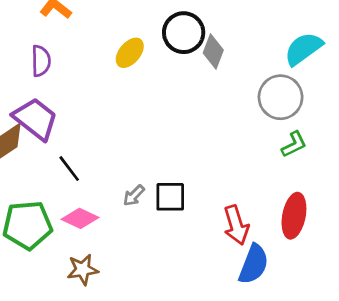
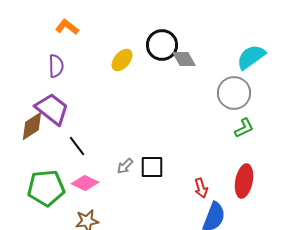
gray diamond: (213, 51) -> (184, 59), turned -50
red arrow: (236, 225) -> (201, 188), size x0.7

